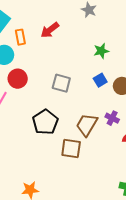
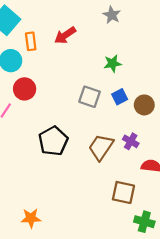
green star: (101, 51) -> (113, 63), moved
gray square: (61, 83) -> (90, 97), moved
brown square: (71, 148) -> (123, 192), moved

